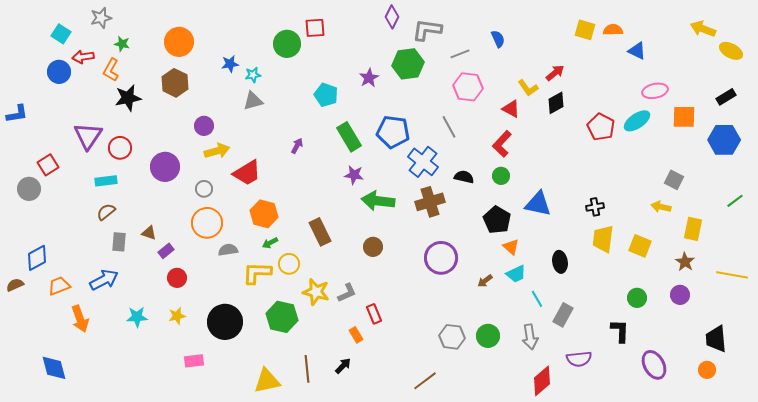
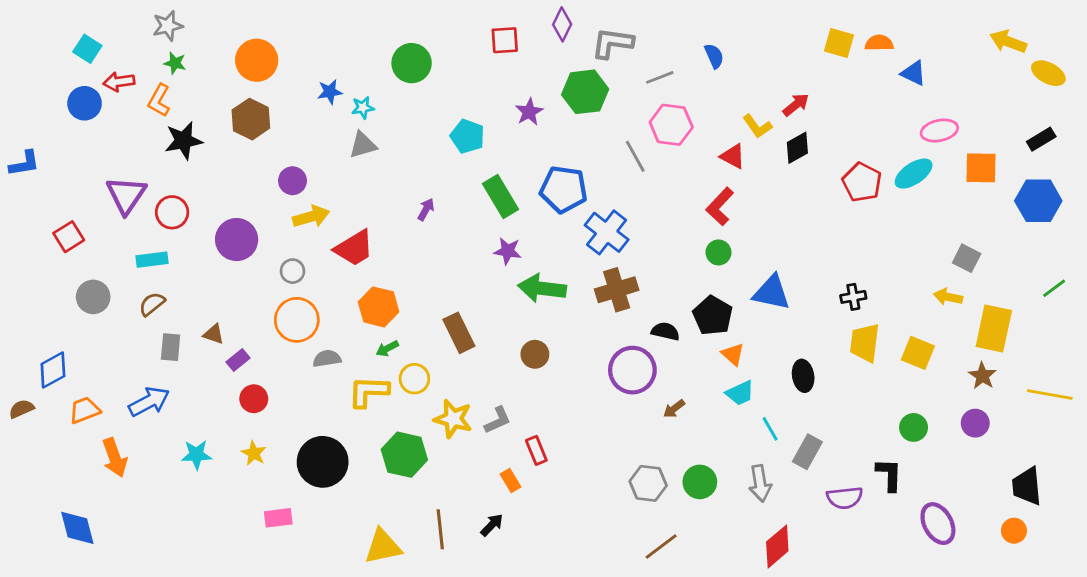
gray star: (101, 18) -> (168, 26), moved
red square: (315, 28) -> (505, 40), moved
gray line: (449, 127) -> (635, 156), moved
black semicircle: (464, 177) -> (665, 331), moved
gray circle: (29, 189) -> (93, 297), moved
yellow rectangle: (693, 229) -> (994, 328), size x1.4
brown arrow: (485, 281) -> (674, 409), moved
yellow star: (177, 316) -> (254, 453), turned -30
purple semicircle: (579, 359) -> (845, 498), moved
brown line: (425, 381) -> (661, 546), moved

